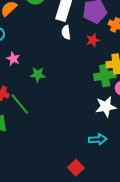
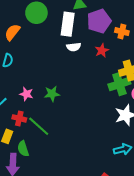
white semicircle: (66, 32) -> (74, 47), turned -80
pink star: (13, 59) -> (26, 94), moved

